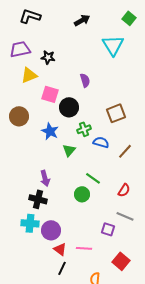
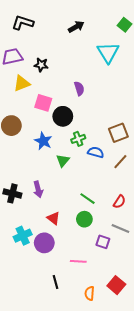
brown square: (116, 113) -> (118, 133), moved
green line: (93, 178) -> (87, 199), moved
green circle: (82, 194) -> (84, 219), moved
black cross: (38, 199) -> (12, 193), moved
cyan cross: (30, 223) -> (23, 236), turned -30
red triangle: (60, 249) -> (54, 218), moved
red square: (121, 261) -> (116, 285), moved
black line: (62, 268) -> (56, 282), turned -40

